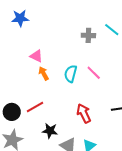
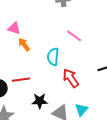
cyan semicircle: (71, 74) -> (53, 57), moved
red line: (35, 107) -> (21, 80), turned 30

